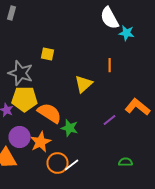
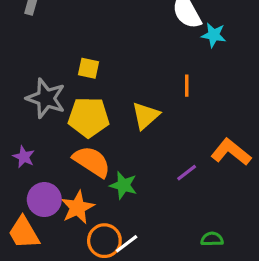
yellow pentagon: (24, 99) -> (89, 117), moved

